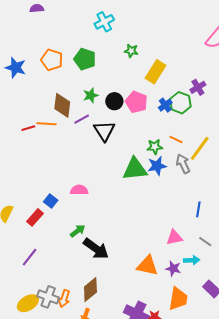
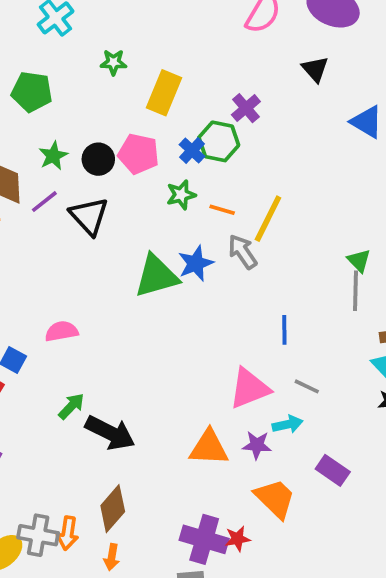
green star: (155, 147) -> (181, 195), moved
pink triangle: (174, 238) -> (249, 388), size x1.4
orange trapezoid: (178, 299) -> (275, 498), turned -45

